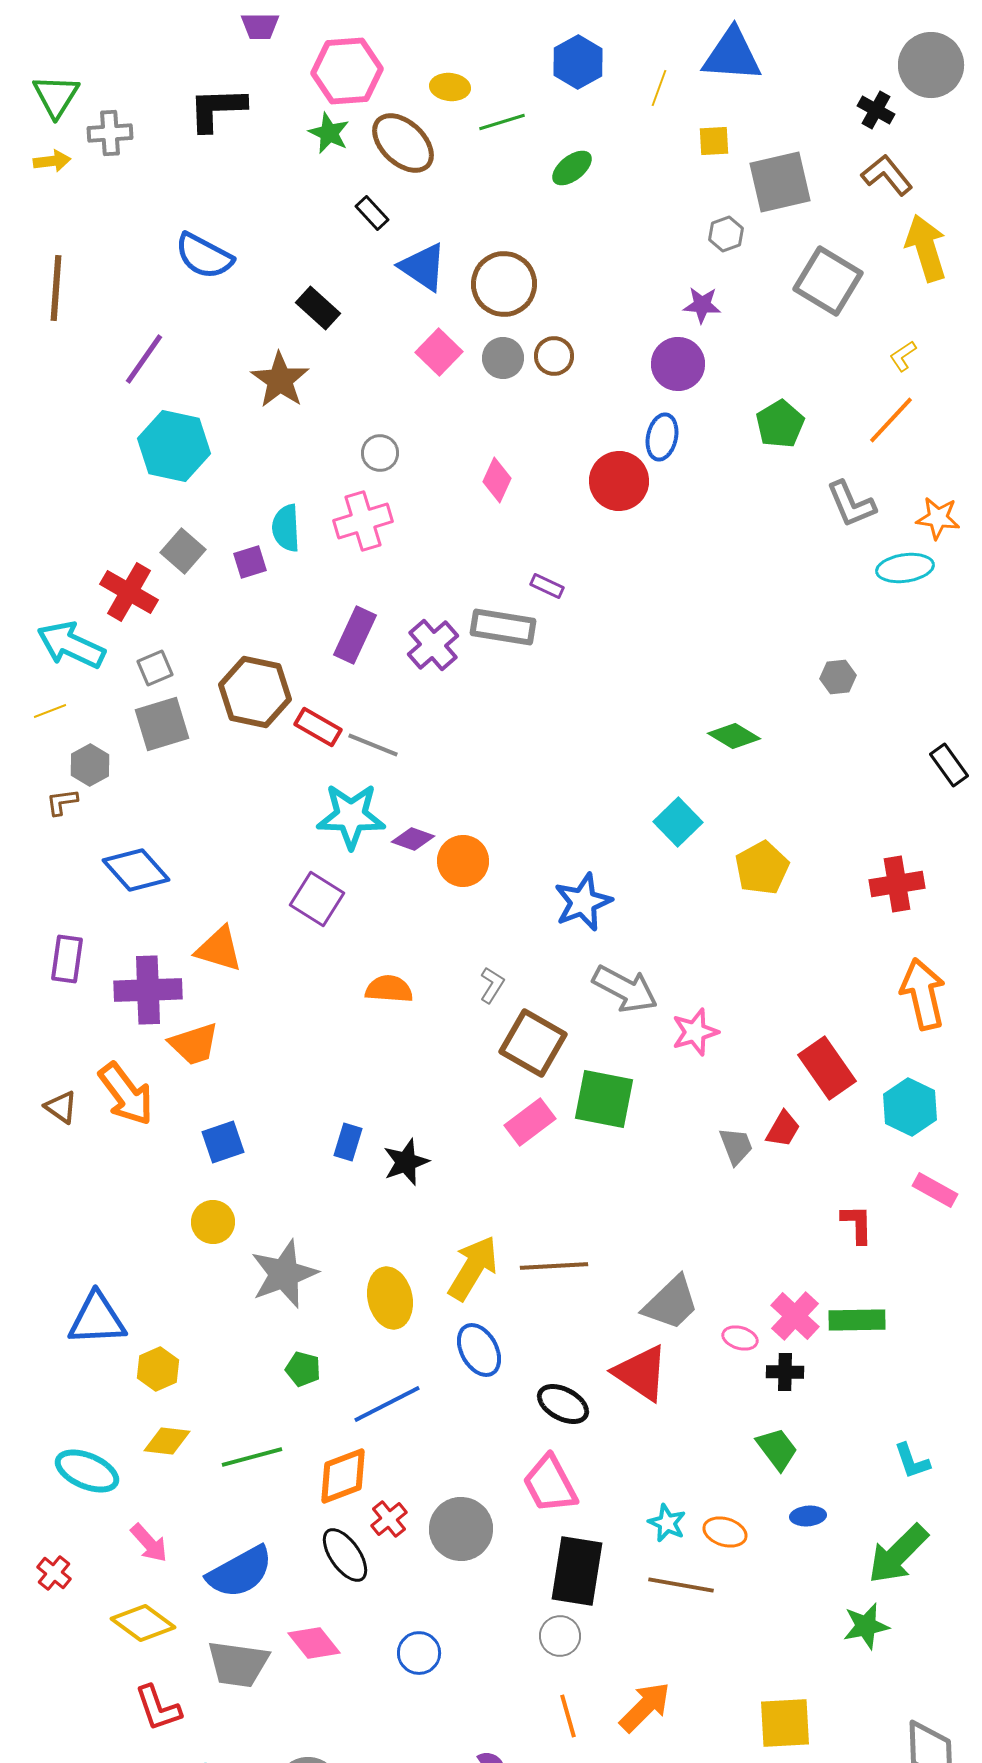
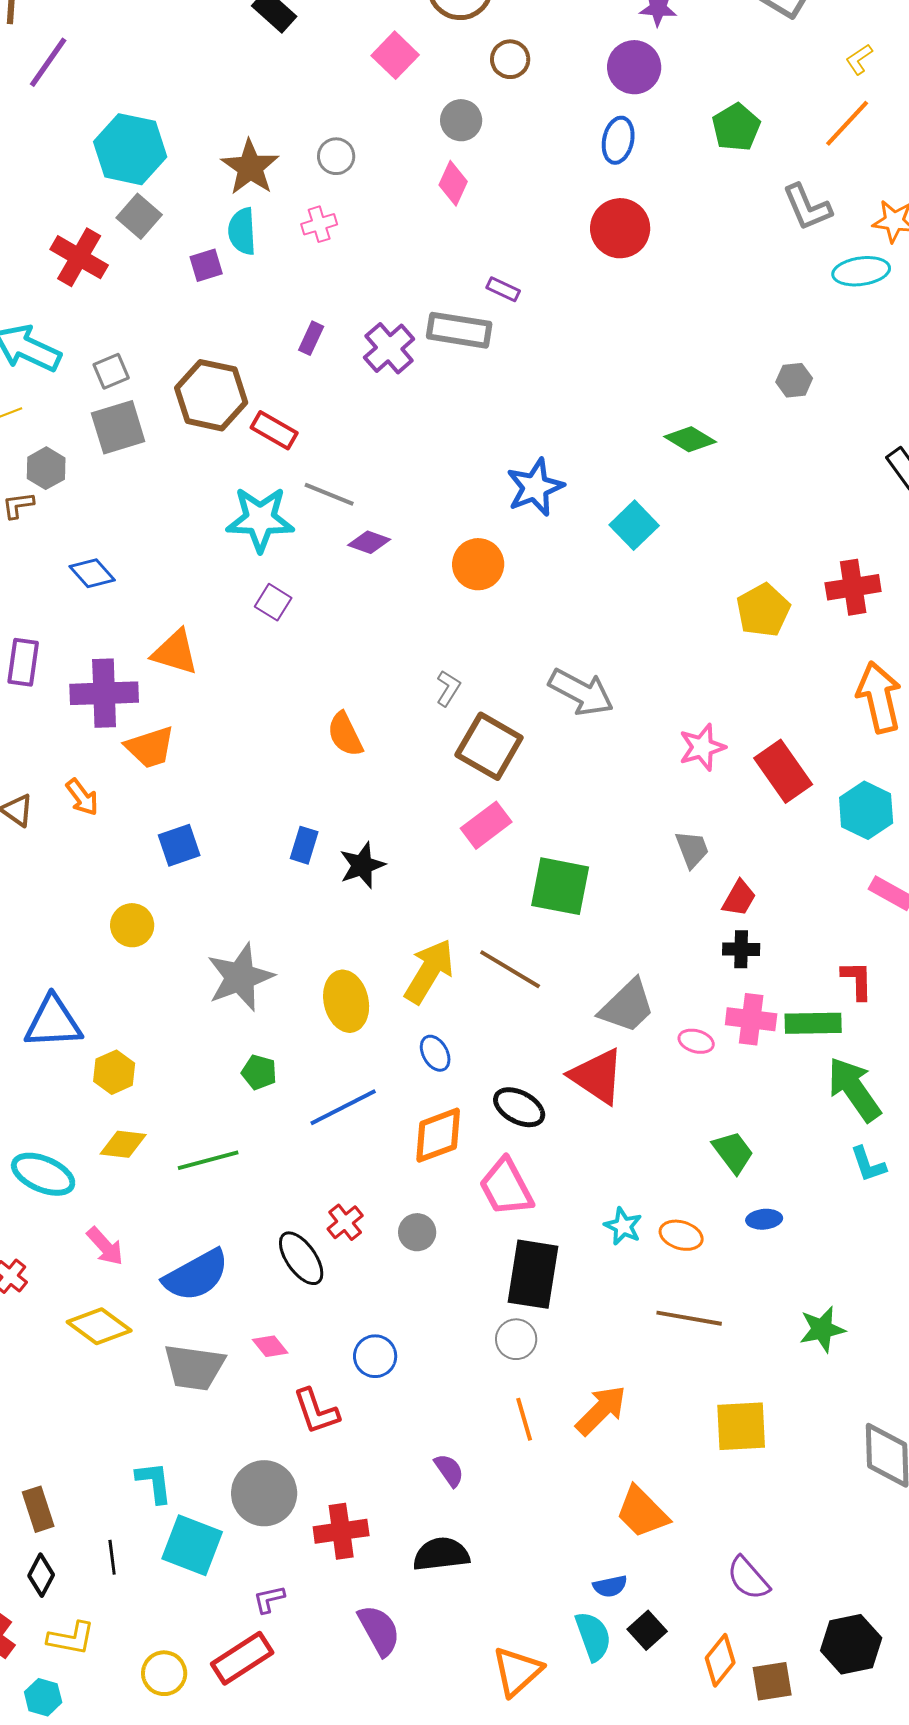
gray circle: (503, 358) -> (461, 120), moved
purple line: (144, 359) -> (48, 62), moved
brown star: (280, 380) -> (250, 167), moved
red circle: (619, 481) -> (620, 228), moved
pink cross: (363, 521) -> (319, 224), size x0.6
gray square: (183, 551) -> (139, 216), moved
red cross: (129, 592) -> (79, 257), moved
purple rectangle: (355, 635) -> (311, 338), size x0.6
gray line: (373, 745) -> (329, 494), moved
cyan star: (351, 816) -> (260, 519), moved
orange circle: (463, 861) -> (478, 564), moved
yellow pentagon: (762, 868) -> (763, 610), moved
blue diamond: (136, 870) -> (92, 573), size x0.7
purple square: (317, 899) -> (273, 602), size x0.7
blue star: (583, 902) -> (535, 487), moved
orange semicircle: (389, 989) -> (345, 734), moved, turned -120
pink star: (695, 1032) -> (702, 747), moved
orange arrow: (126, 1094) -> (82, 797), size x0.6
green square: (604, 1099) -> (560, 886), moved
red trapezoid: (783, 1129) -> (739, 898), moved
yellow circle: (213, 1222) -> (132, 925), moved
red L-shape: (857, 1224) -> (857, 980), moved
brown line: (554, 1266) -> (510, 969), turned 34
pink cross: (795, 1316) -> (751, 1019), turned -36
blue ellipse: (479, 1350) -> (435, 1053), size x0.7
black cross: (785, 1372) -> (741, 949), moved
orange diamond: (343, 1476) -> (438, 1135), moved
gray circle: (461, 1529) -> (417, 1232), size x0.6
green arrow: (898, 1554) -> (854, 1089), moved, turned 100
brown line: (681, 1585) -> (689, 1318), moved
pink diamond: (314, 1643) -> (270, 1346), size x0.7
red L-shape: (158, 1708) -> (316, 1411), moved

